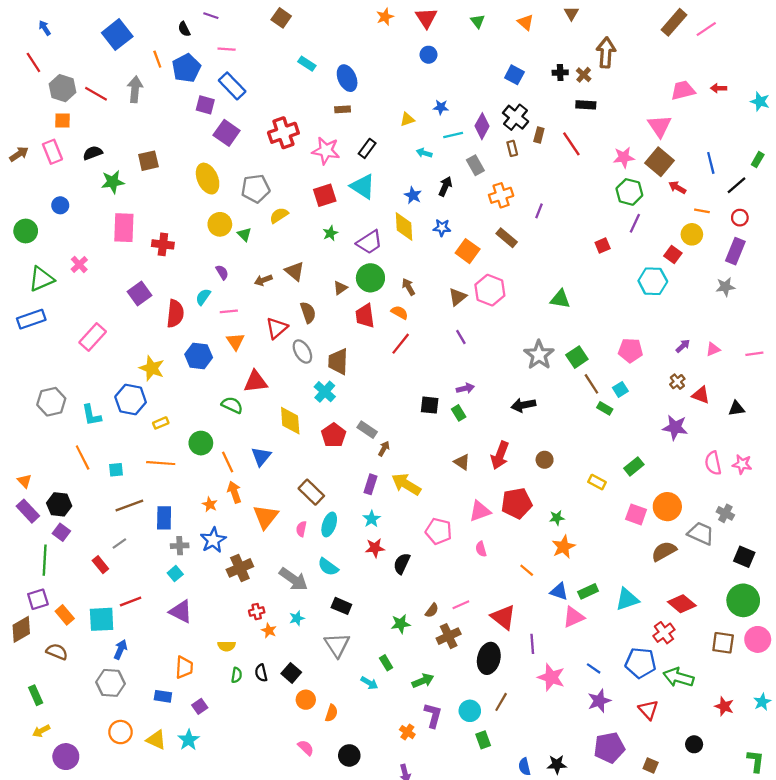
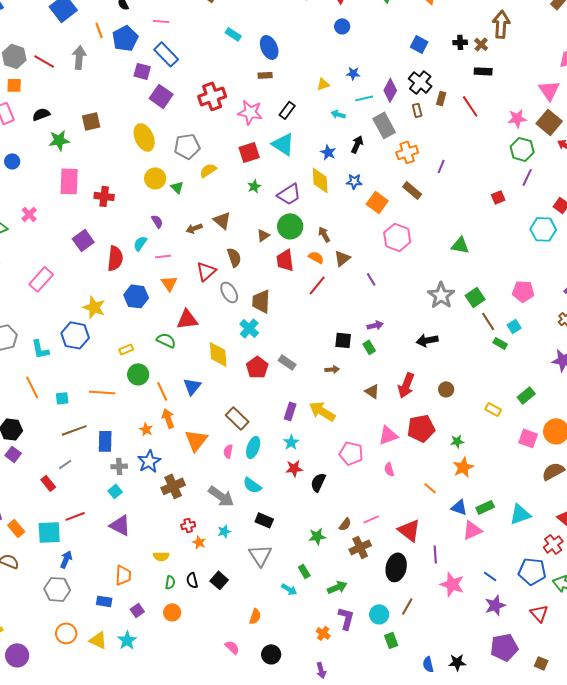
gray rectangle: (475, 165) -> (384, 125), size x1.4
brown triangle: (458, 297) -> (342, 258), moved
yellow rectangle: (161, 423) -> (126, 349), moved
brown arrow: (384, 449) -> (332, 369), moved, turned 56
orange circle: (306, 700) -> (172, 612), moved

